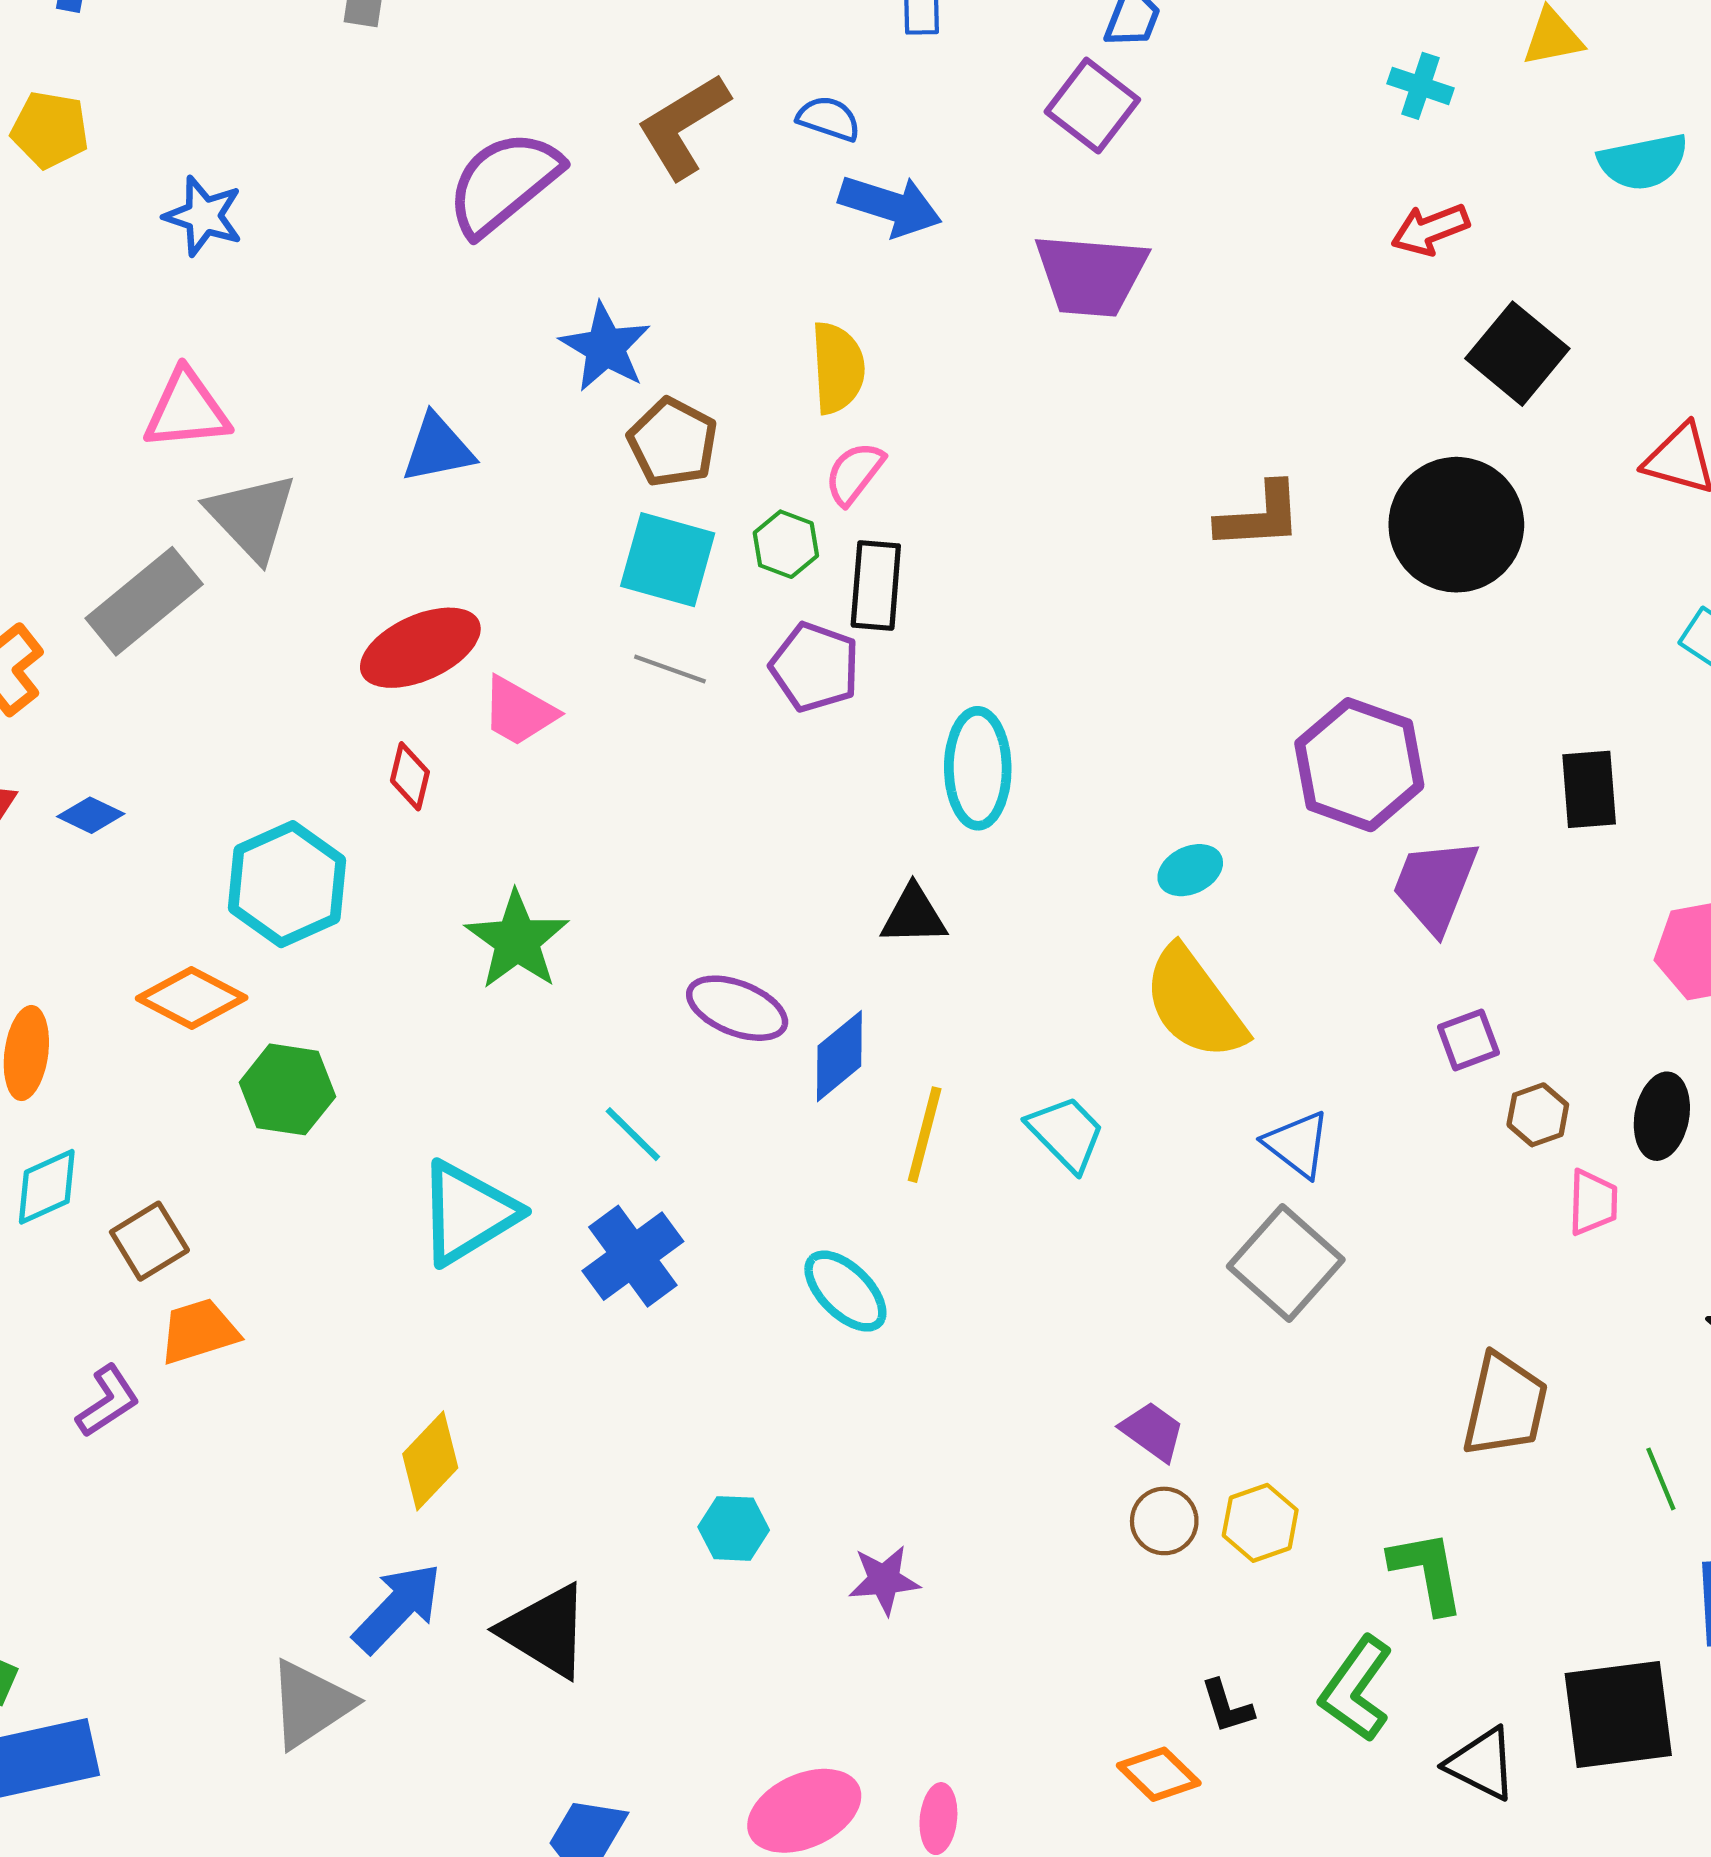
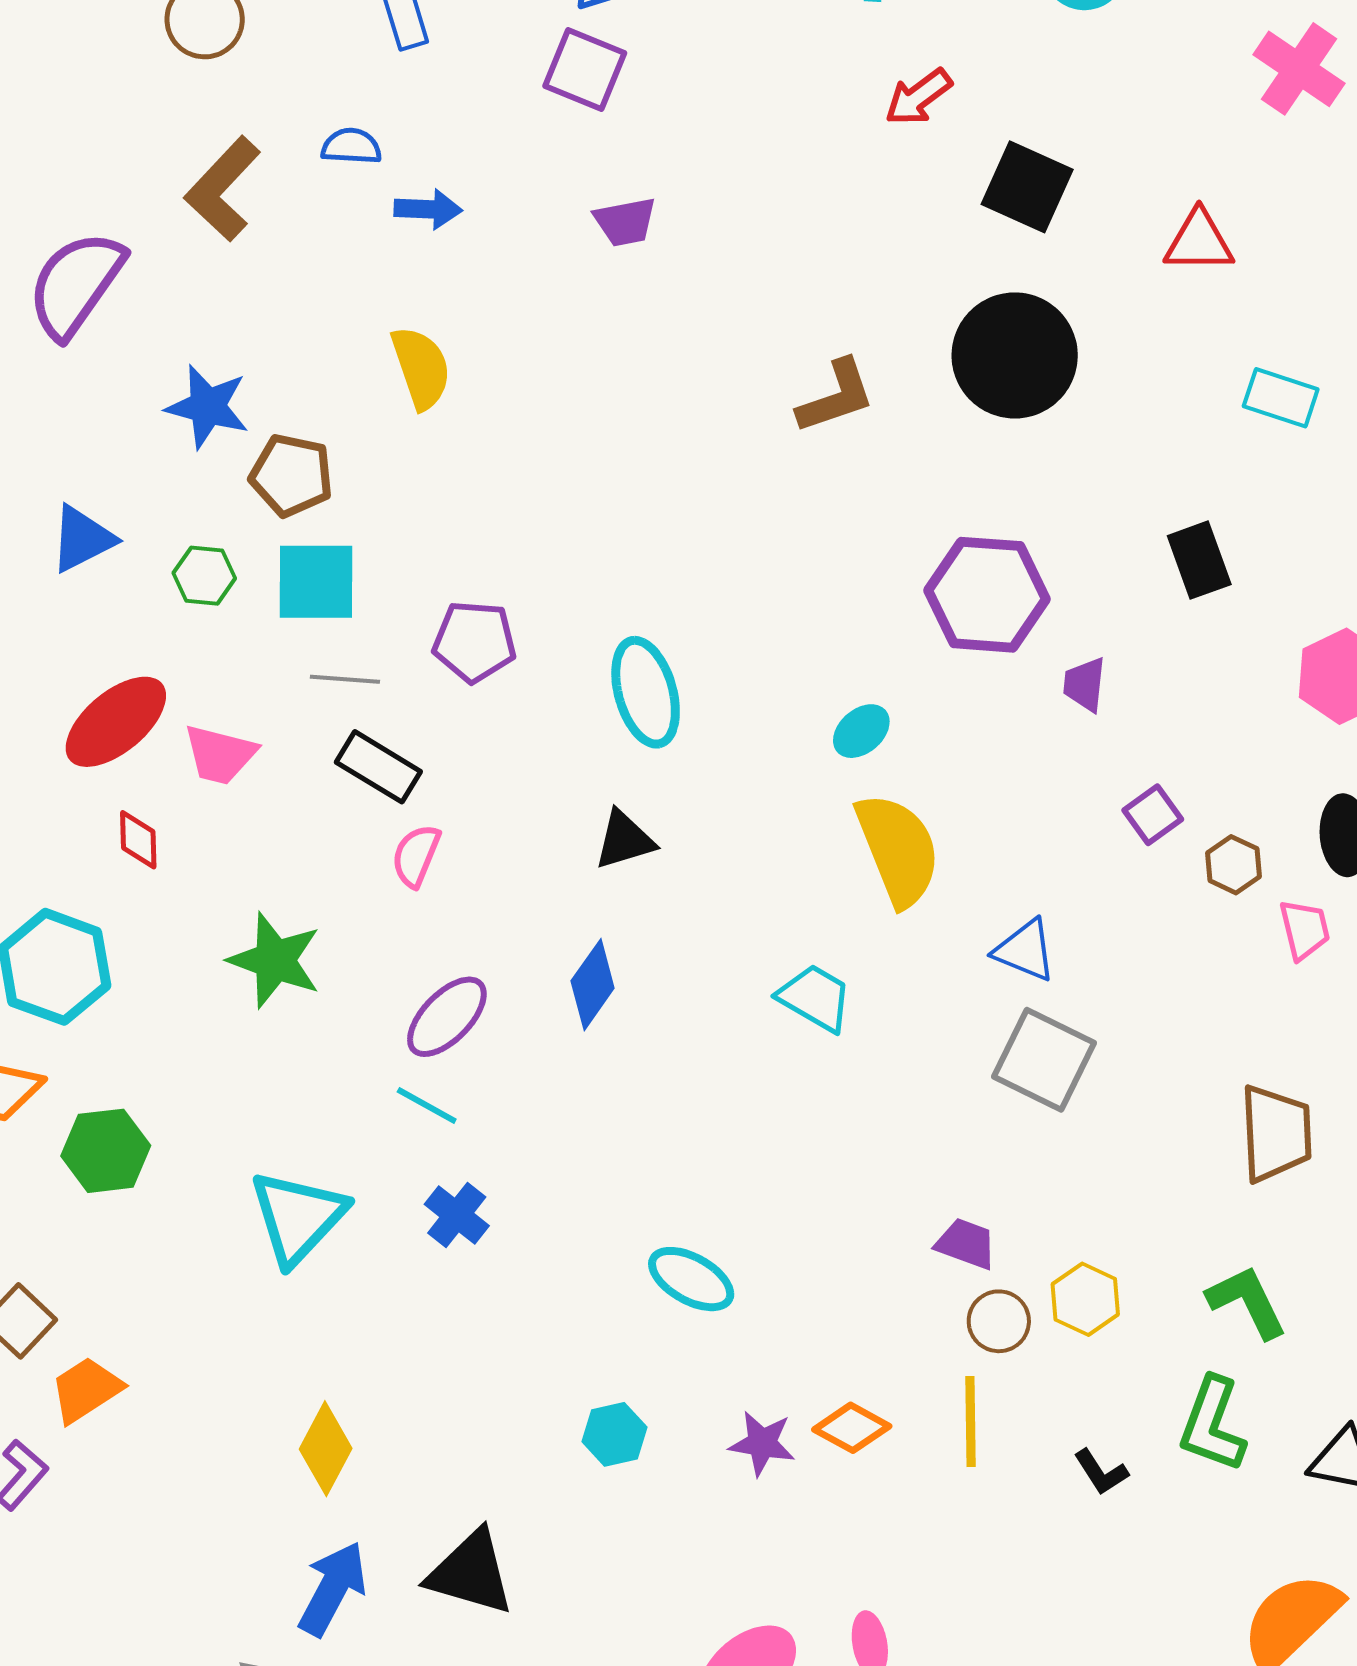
blue arrow: (890, 206) -> (428, 209), size x0.7
purple trapezoid: (1091, 275) -> (625, 222), size x0.6
pink semicircle: (854, 473) -> (416, 856), moved
green hexagon: (786, 544) -> (204, 576), moved
black rectangle: (876, 585) -> (378, 767), moved, turned -48
purple trapezoid: (1435, 885) -> (1085, 684), size x0.6
yellow semicircle: (1194, 1003) -> (898, 850), turned -150
purple ellipse: (737, 1008) -> (447, 1017), moved, turned -52
yellow line: (925, 1135) -> (970, 1422), moved
blue cross: (633, 1256) -> (457, 1215), size x0.7
cyan ellipse: (845, 1291) -> (691, 1279), moved
purple star: (884, 1580) -> (762, 1443), turned 30
orange diamond: (1159, 1774) -> (852, 1428), moved

